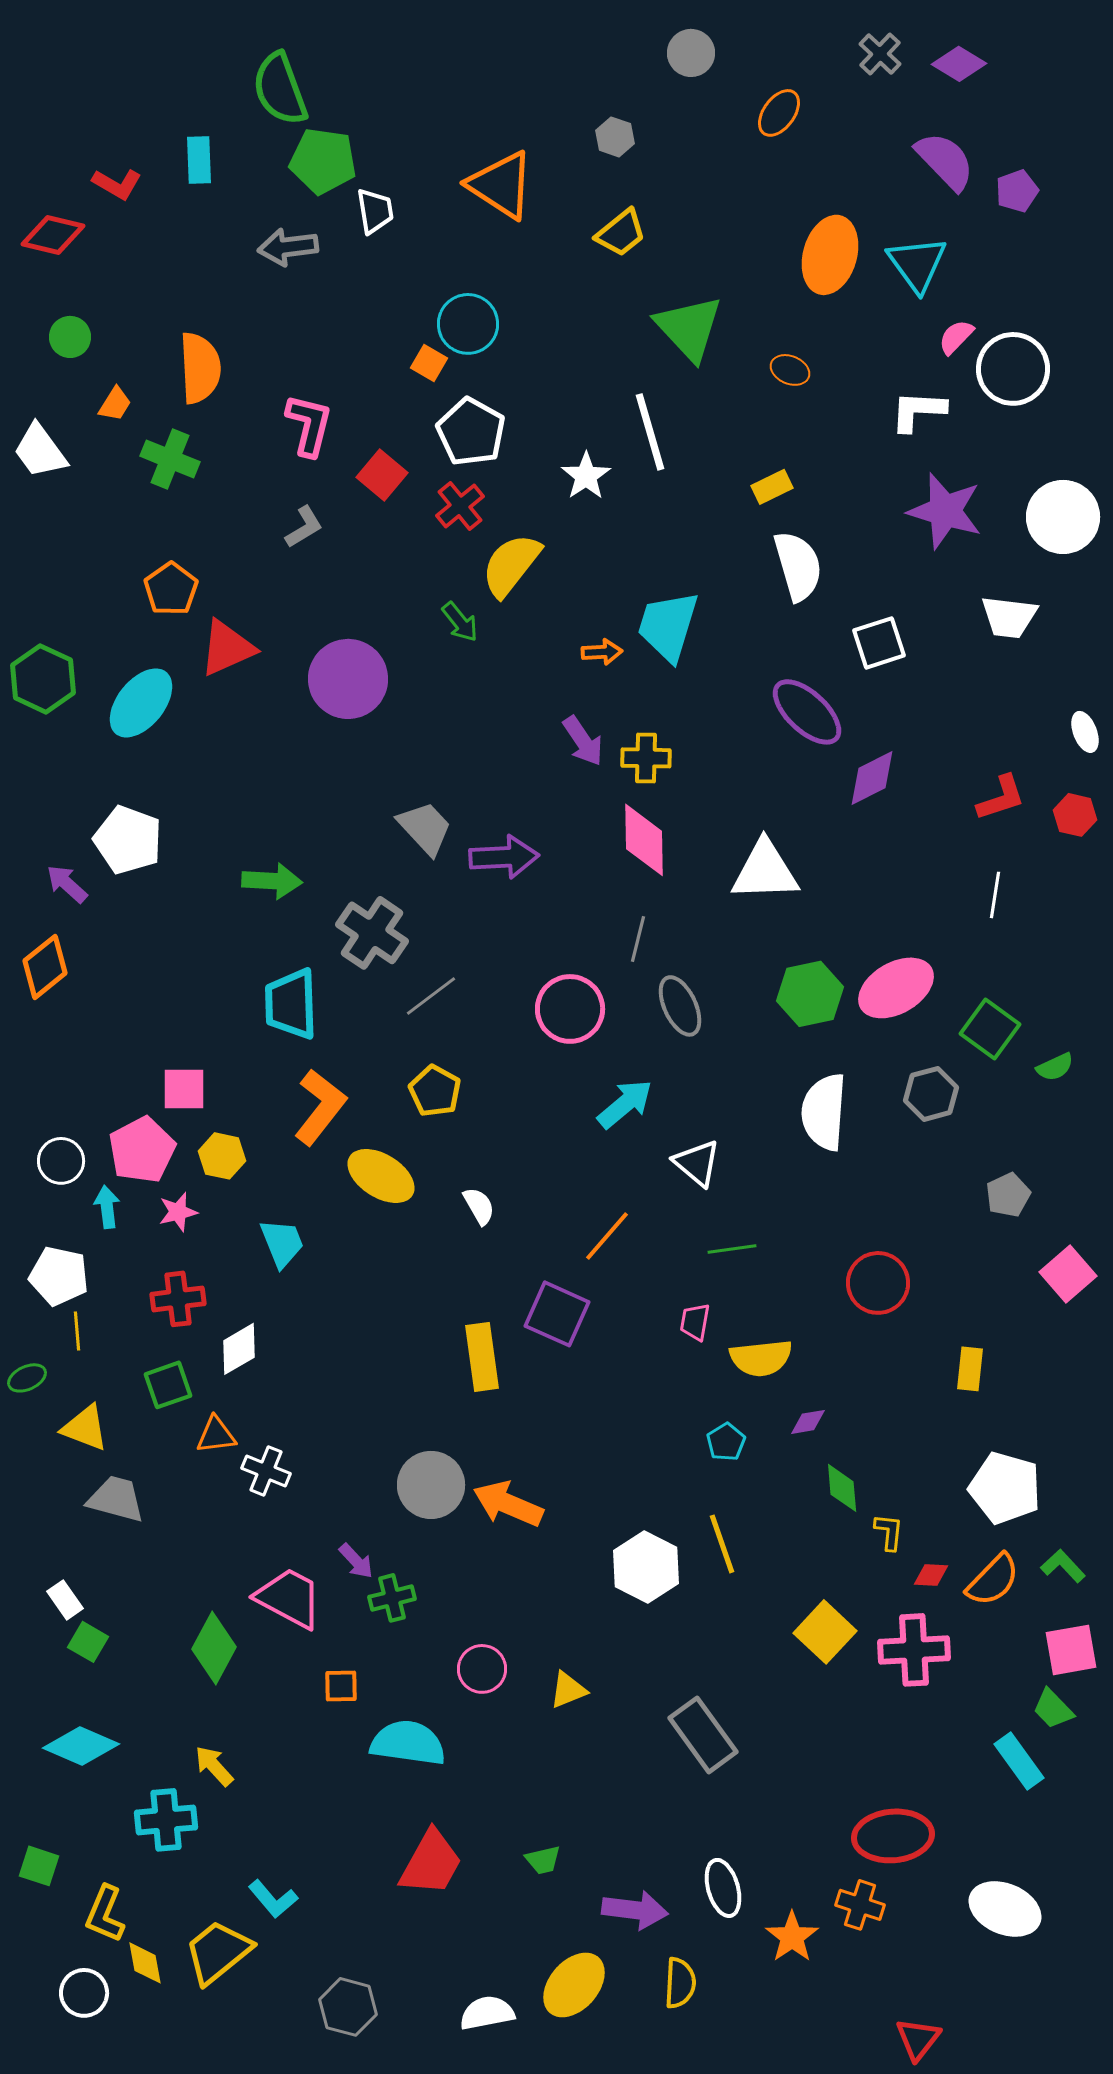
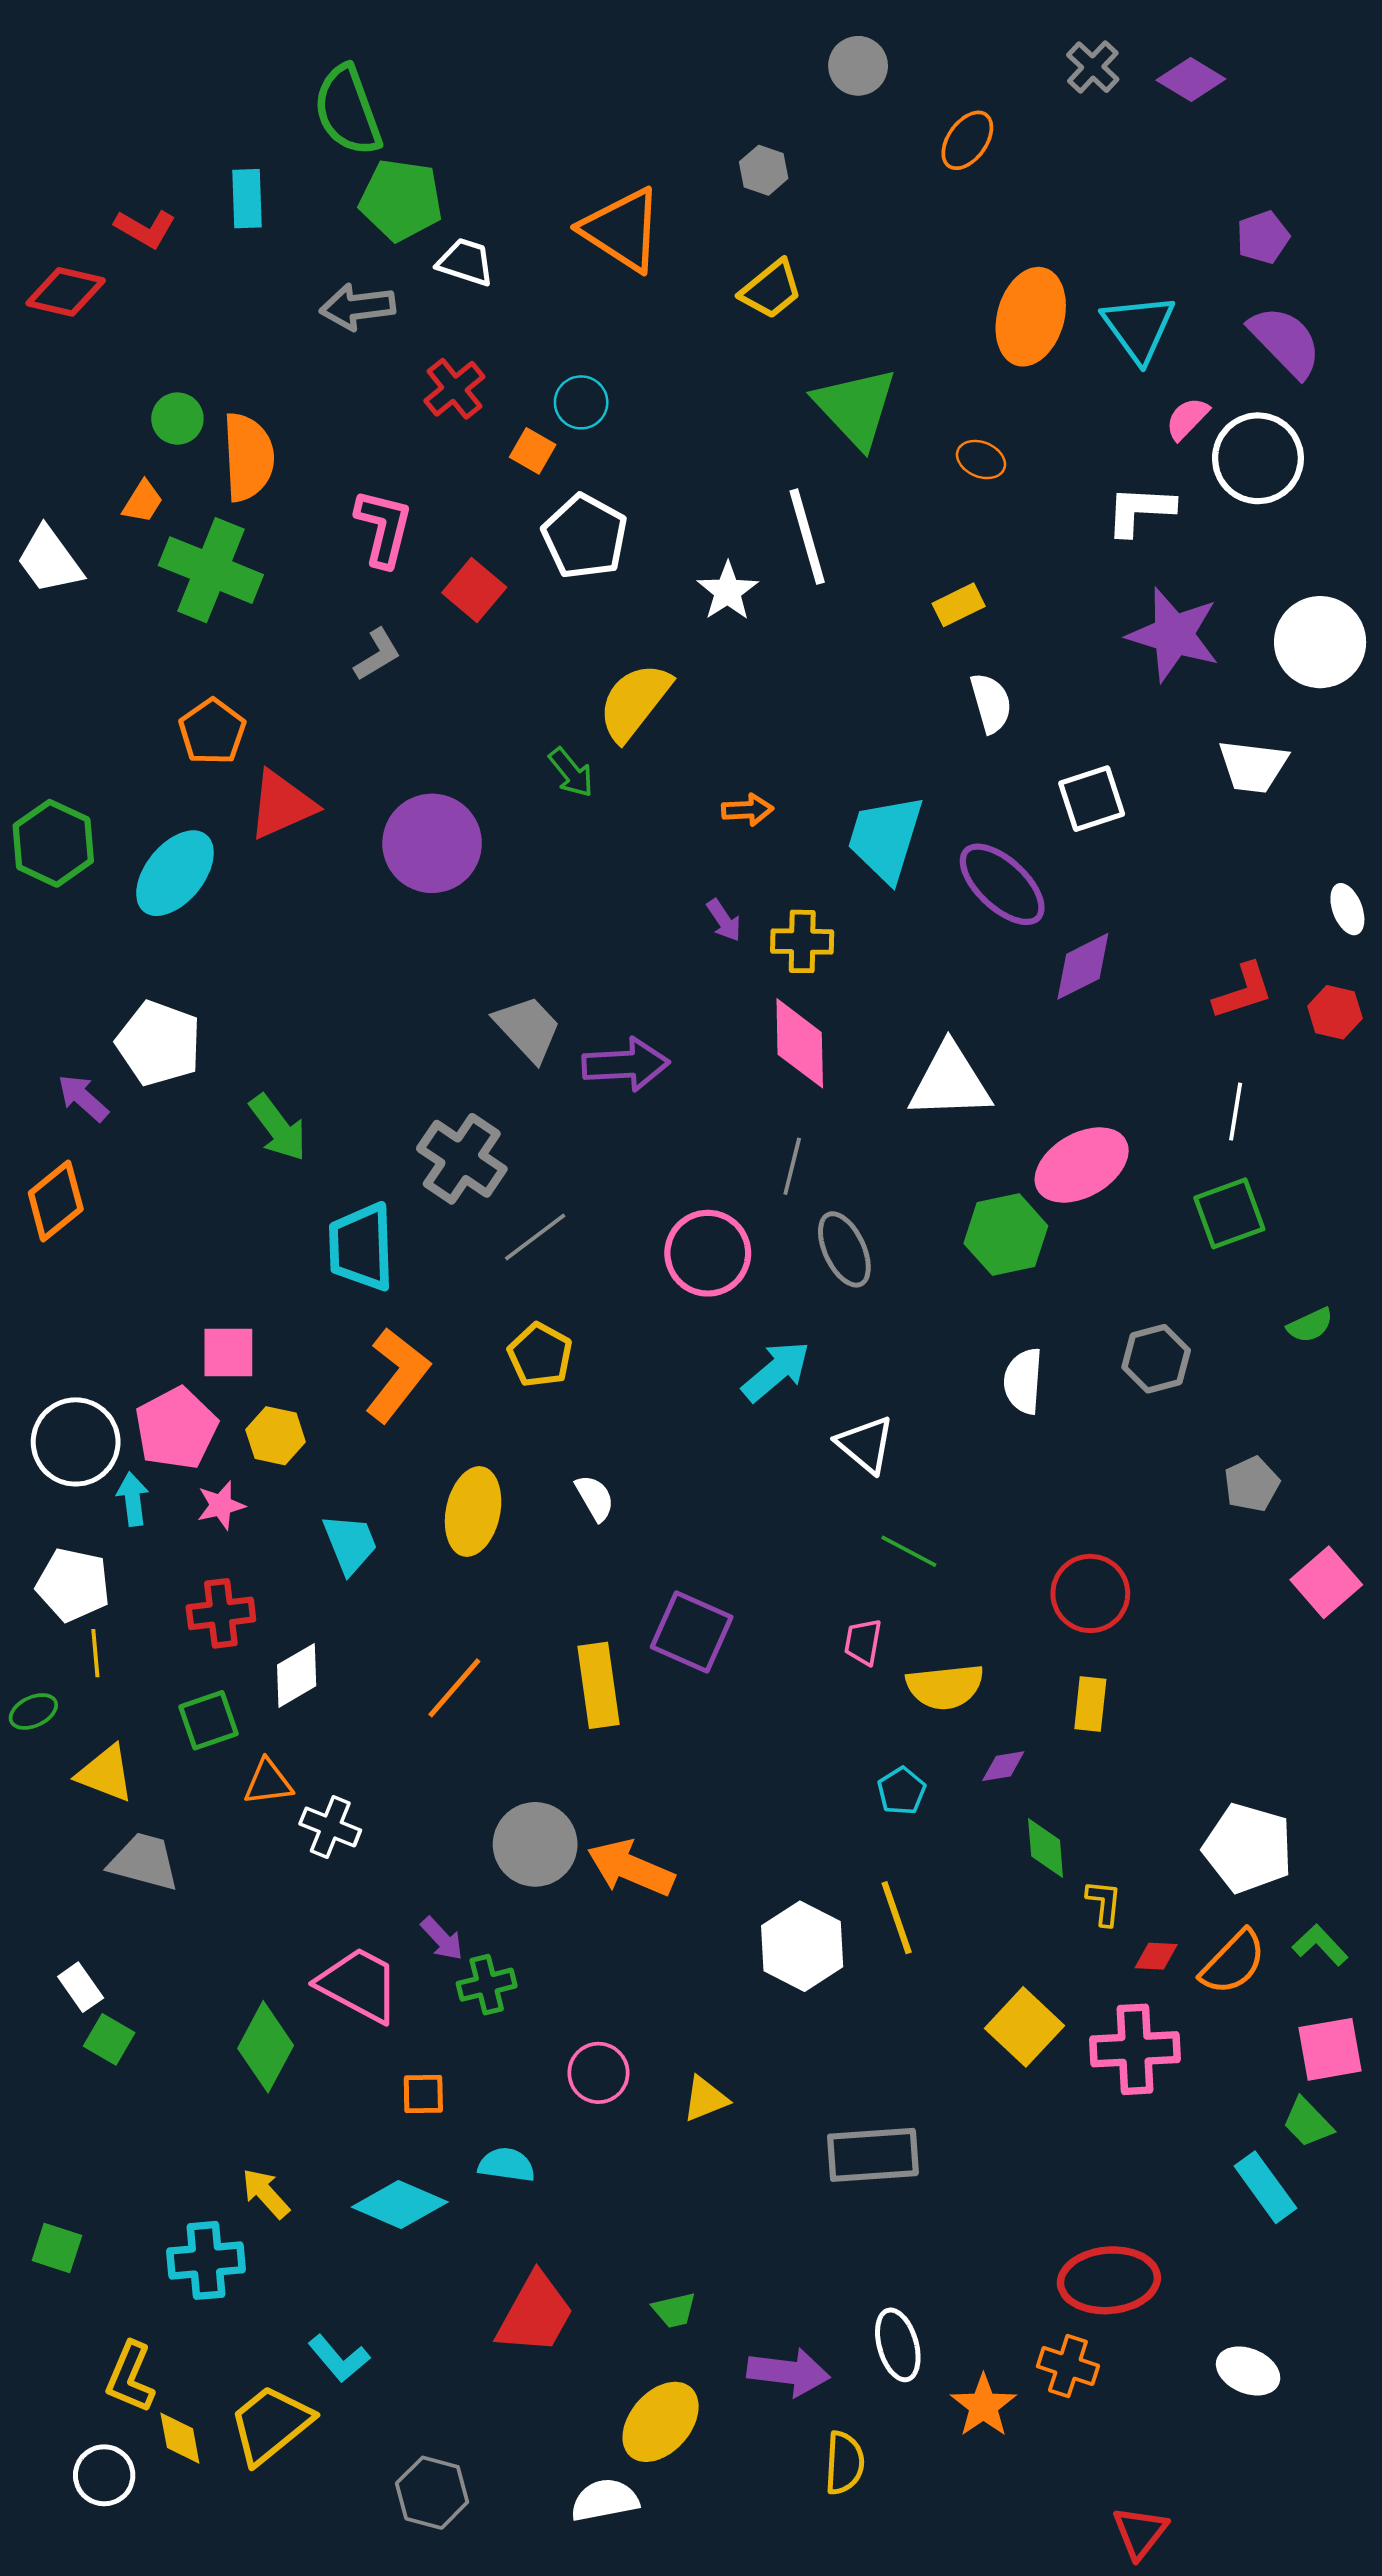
purple semicircle: (945, 161) -> (1285, 342), moved
white trapezoid: (375, 211) -> (466, 262), turned -63
cyan circle: (468, 324) -> (581, 402), size x0.7
green circle: (70, 337) -> (177, 419), moved
green cross: (170, 459) -> (211, 570), size x1.4
red cross: (460, 506) -> (454, 389), moved
white semicircle: (798, 566) -> (991, 703), size x0.7
cyan trapezoid: (668, 626) -> (885, 838), moved
purple arrow: (583, 741) -> (724, 920), size x0.7
green arrow: (272, 881) -> (278, 1128), moved, turned 50
pink ellipse: (896, 988) -> (1082, 1165), moved
green square: (990, 1029) -> (1229, 1213), moved, turned 34
white semicircle: (824, 1112) -> (1023, 1381), size x0.7
white circle: (61, 1161) -> (76, 1442), size x1.5
yellow ellipse: (381, 1176) -> (473, 1512), moved, turned 70
orange line: (607, 1236) -> (454, 1688), moved
green line: (732, 1249) -> (909, 1551), turned 36
yellow rectangle: (970, 1369) -> (1090, 1704), moved
gray rectangle: (703, 1735) -> (873, 2155), turned -58
cyan semicircle: (408, 1743) -> (507, 2165), size x0.6
cyan diamond: (81, 1746) -> (400, 2205), moved
green square: (39, 1866) -> (57, 2248), moved
white ellipse: (1005, 1909) -> (1248, 2371), size x0.7
yellow ellipse: (574, 1985) -> (661, 2422), moved

